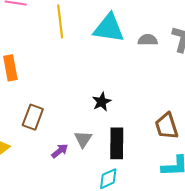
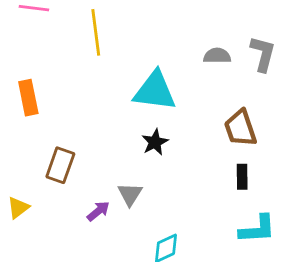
cyan triangle: (109, 28) -> (155, 91), moved
brown trapezoid: (167, 126) -> (240, 128), moved
black rectangle: (117, 143) -> (242, 177), moved, size x0.6

